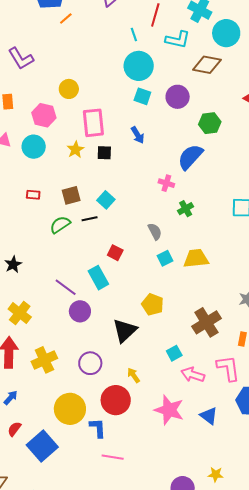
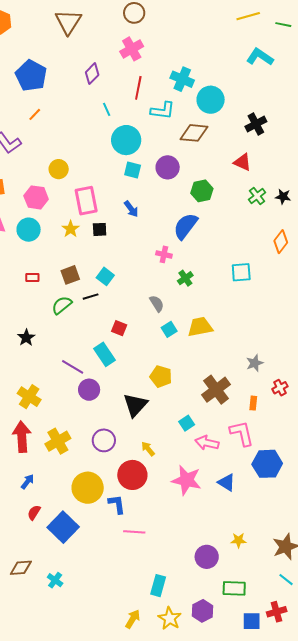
orange line: (66, 19) -> (35, 114), moved
cyan line: (134, 34) -> (107, 109), moved
black star: (13, 264) -> (26, 338), moved

